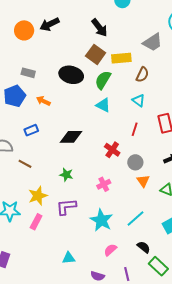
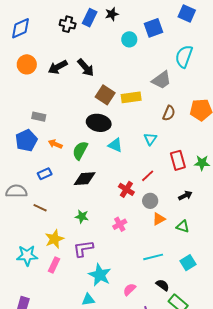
black arrow: (99, 28) -> (86, 68), moved
orange circle: (24, 30) -> (27, 64), moved
black ellipse: (71, 75) -> (99, 123), moved
brown semicircle: (142, 75) -> (169, 113), moved
green semicircle: (103, 80) -> (80, 150), moved
cyan triangle: (139, 100) -> (150, 139), turned 32
red line: (135, 129) -> (148, 176), moved, turned 32
orange triangle: (143, 181) -> (159, 219), turned 40
cyan line: (136, 218) -> (153, 257), turned 30
cyan star: (101, 220) -> (100, 275), moved

